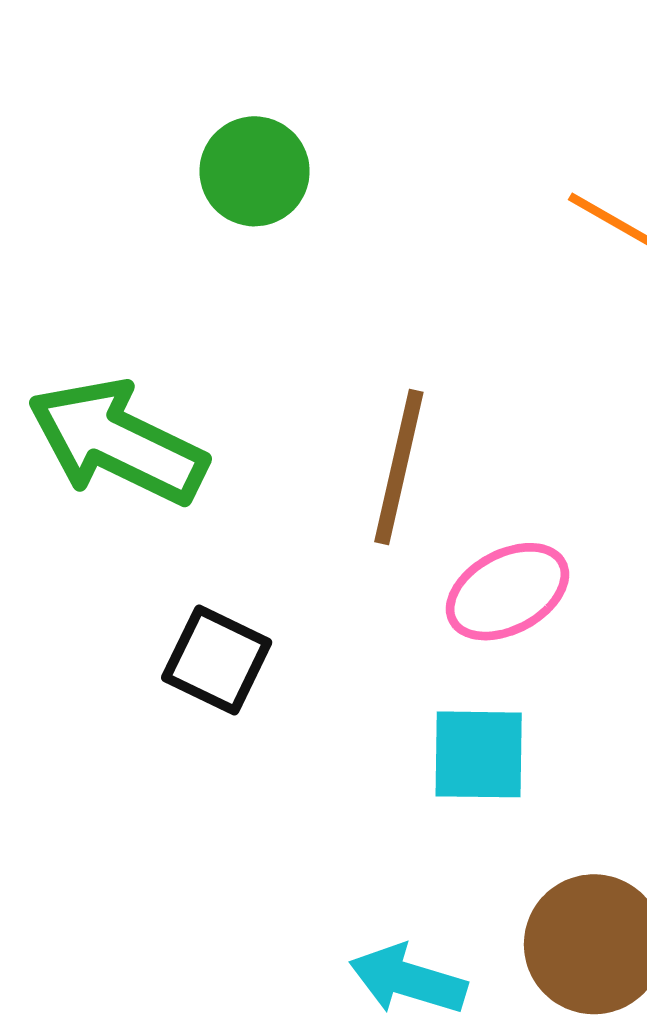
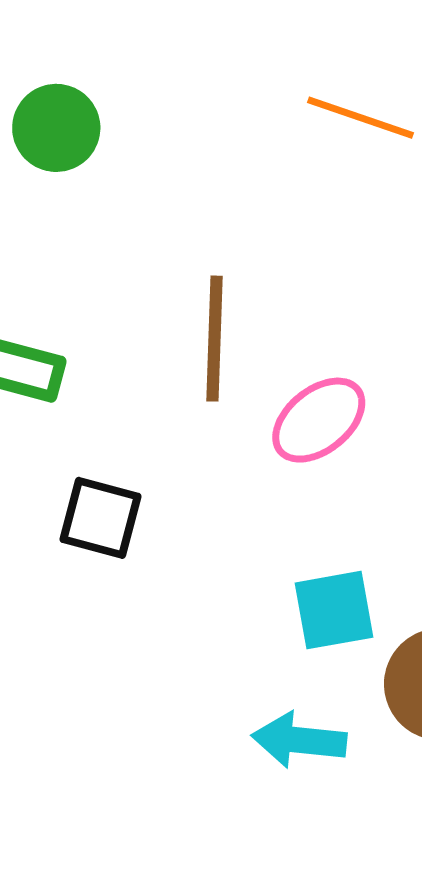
cyan square: (479, 754) -> (334, 610), moved

